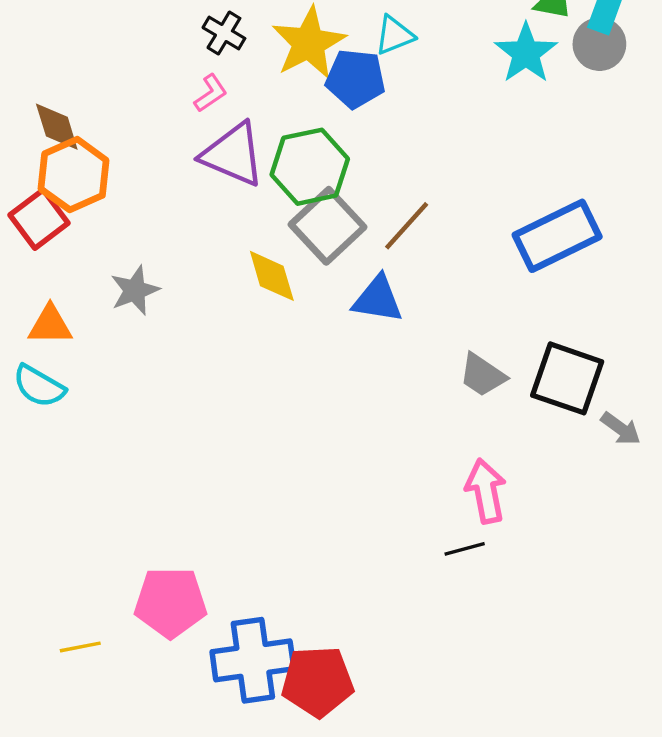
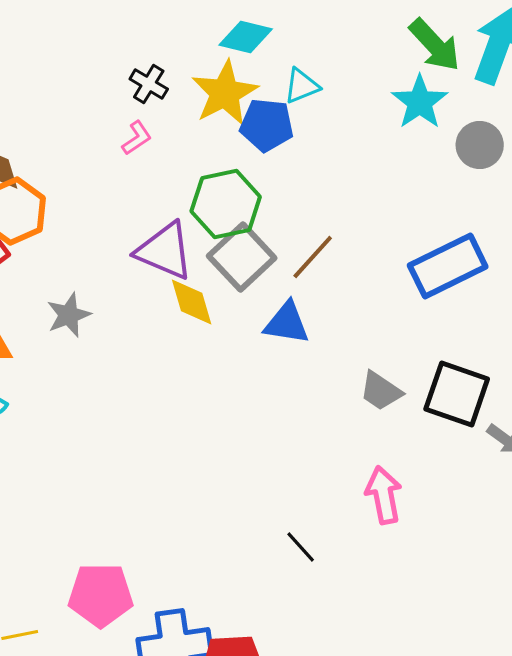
gray circle: (599, 44) -> (480, 145), moved
purple triangle: (233, 154) -> (165, 251), moved
black line: (465, 549) -> (301, 547), moved, turned 63

